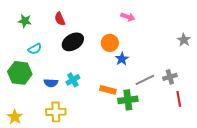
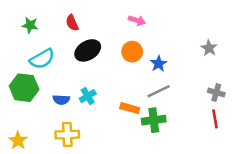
pink arrow: (128, 17) -> (137, 20), moved
gray star: (184, 40) -> (209, 48), moved
cyan semicircle: (35, 49) -> (42, 59), size x1.5
blue star: (122, 59) -> (159, 64), moved
gray cross: (170, 77) -> (216, 92), moved, turned 32
gray line: (145, 80) -> (159, 91), moved

